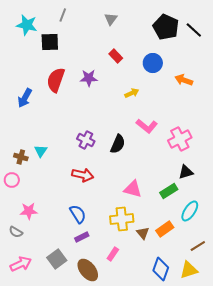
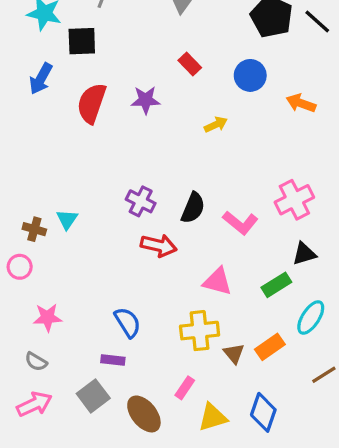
blue arrow: (25, 98) -> (41, 79), moved
pink L-shape: (147, 126) -> (240, 223), moved
red arrow: (83, 175) -> (159, 246), moved
gray semicircle: (16, 232) -> (36, 362), moved
purple rectangle: (82, 237) -> (113, 360), moved, turned 32
yellow triangle: (189, 270) -> (213, 417), moved

